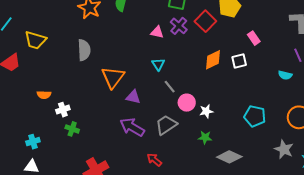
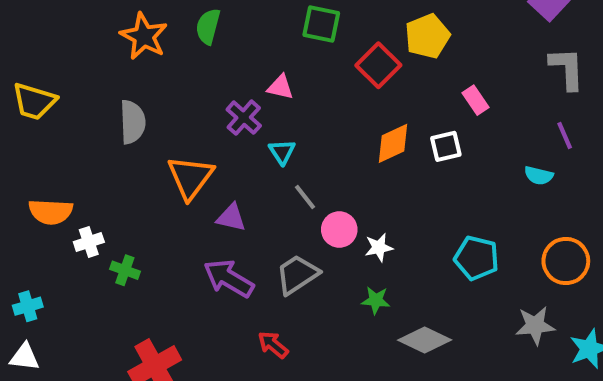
purple cross: (179, 26) -> (244, 118), moved
orange semicircle: (44, 95) -> (51, 212), size x1.5
green cross: (72, 129) -> (125, 270), moved
gray star: (284, 149) -> (535, 326), turned -30

